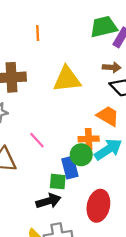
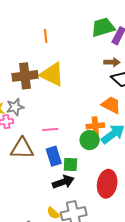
yellow triangle: (67, 79) -> (52, 74), moved, turned 36
pink line: (37, 140) -> (50, 129), turned -49
blue rectangle: (70, 168) -> (54, 156), moved

